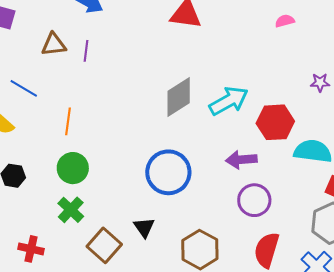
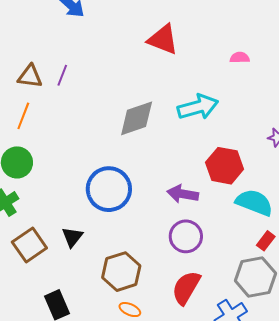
pink semicircle: (285, 21) -> (240, 58), moved
brown triangle: (54, 45) -> (30, 76), moved
purple line: (86, 51) -> (62, 75), moved
cyan arrow: (229, 101) -> (198, 107), moved

